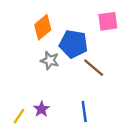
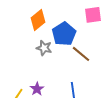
blue pentagon: (73, 44) -> (64, 34), turned 30

